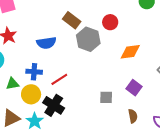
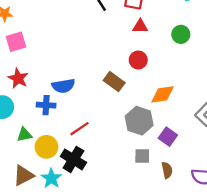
brown rectangle: (72, 20) -> (114, 82), moved
gray hexagon: (88, 39) -> (139, 121), moved
blue cross: (34, 72) -> (46, 105), moved
gray square: (106, 97) -> (142, 156), moved

